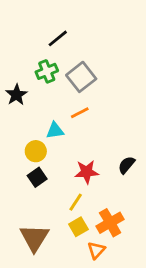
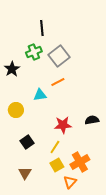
black line: (58, 38) -> (42, 28), turned -56
yellow circle: (36, 151) -> (16, 110), moved
black semicircle: (127, 165) -> (92, 120), turned 40
black square: (37, 177) -> (27, 142), moved
brown triangle: (34, 238) -> (25, 173), size x0.6

